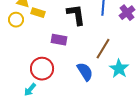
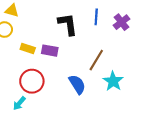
yellow rectangle: (38, 13) -> (28, 48), moved

